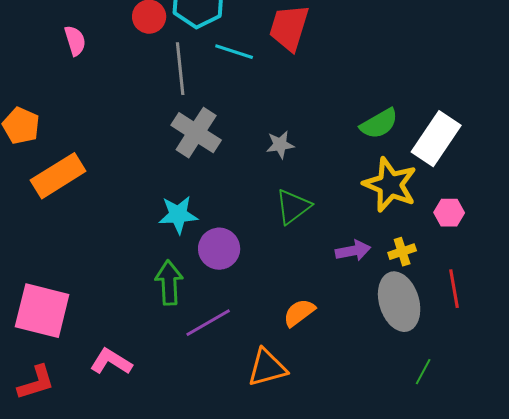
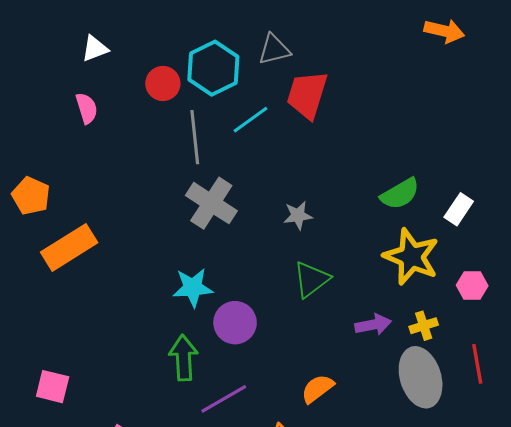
cyan line: (234, 52) -> (250, 120), turned -54
white rectangle: (436, 139) -> (459, 209), size x0.6
pink square: (42, 311) -> (53, 387), size x0.6

